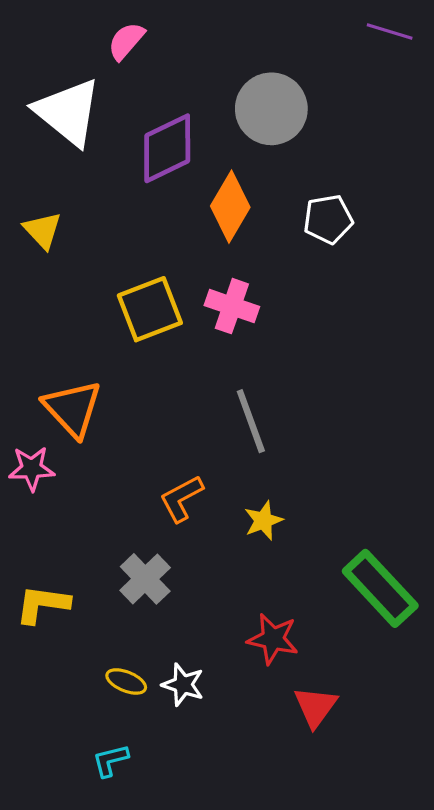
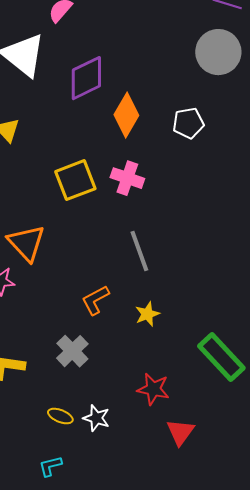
gray circle: (271, 109) -> (218, 52), moved

